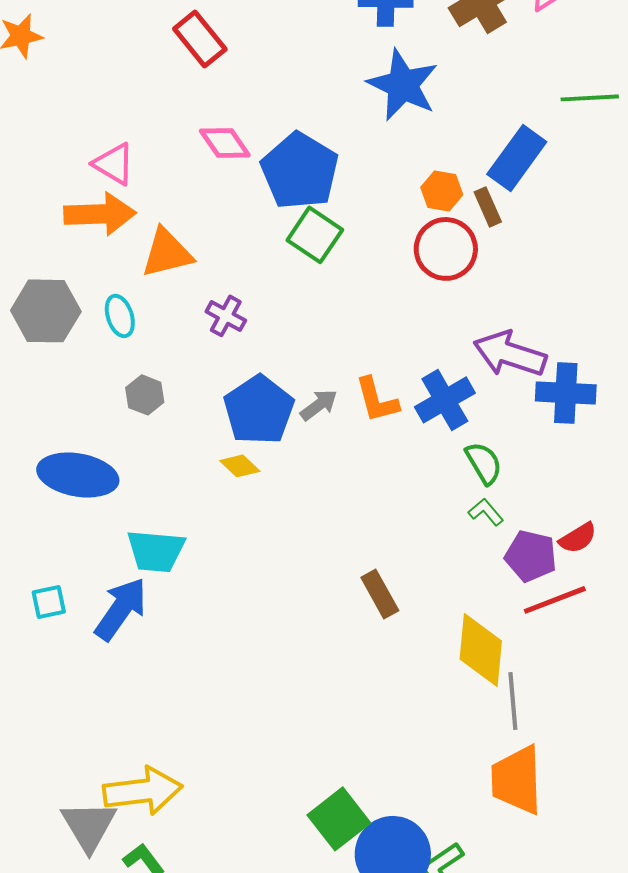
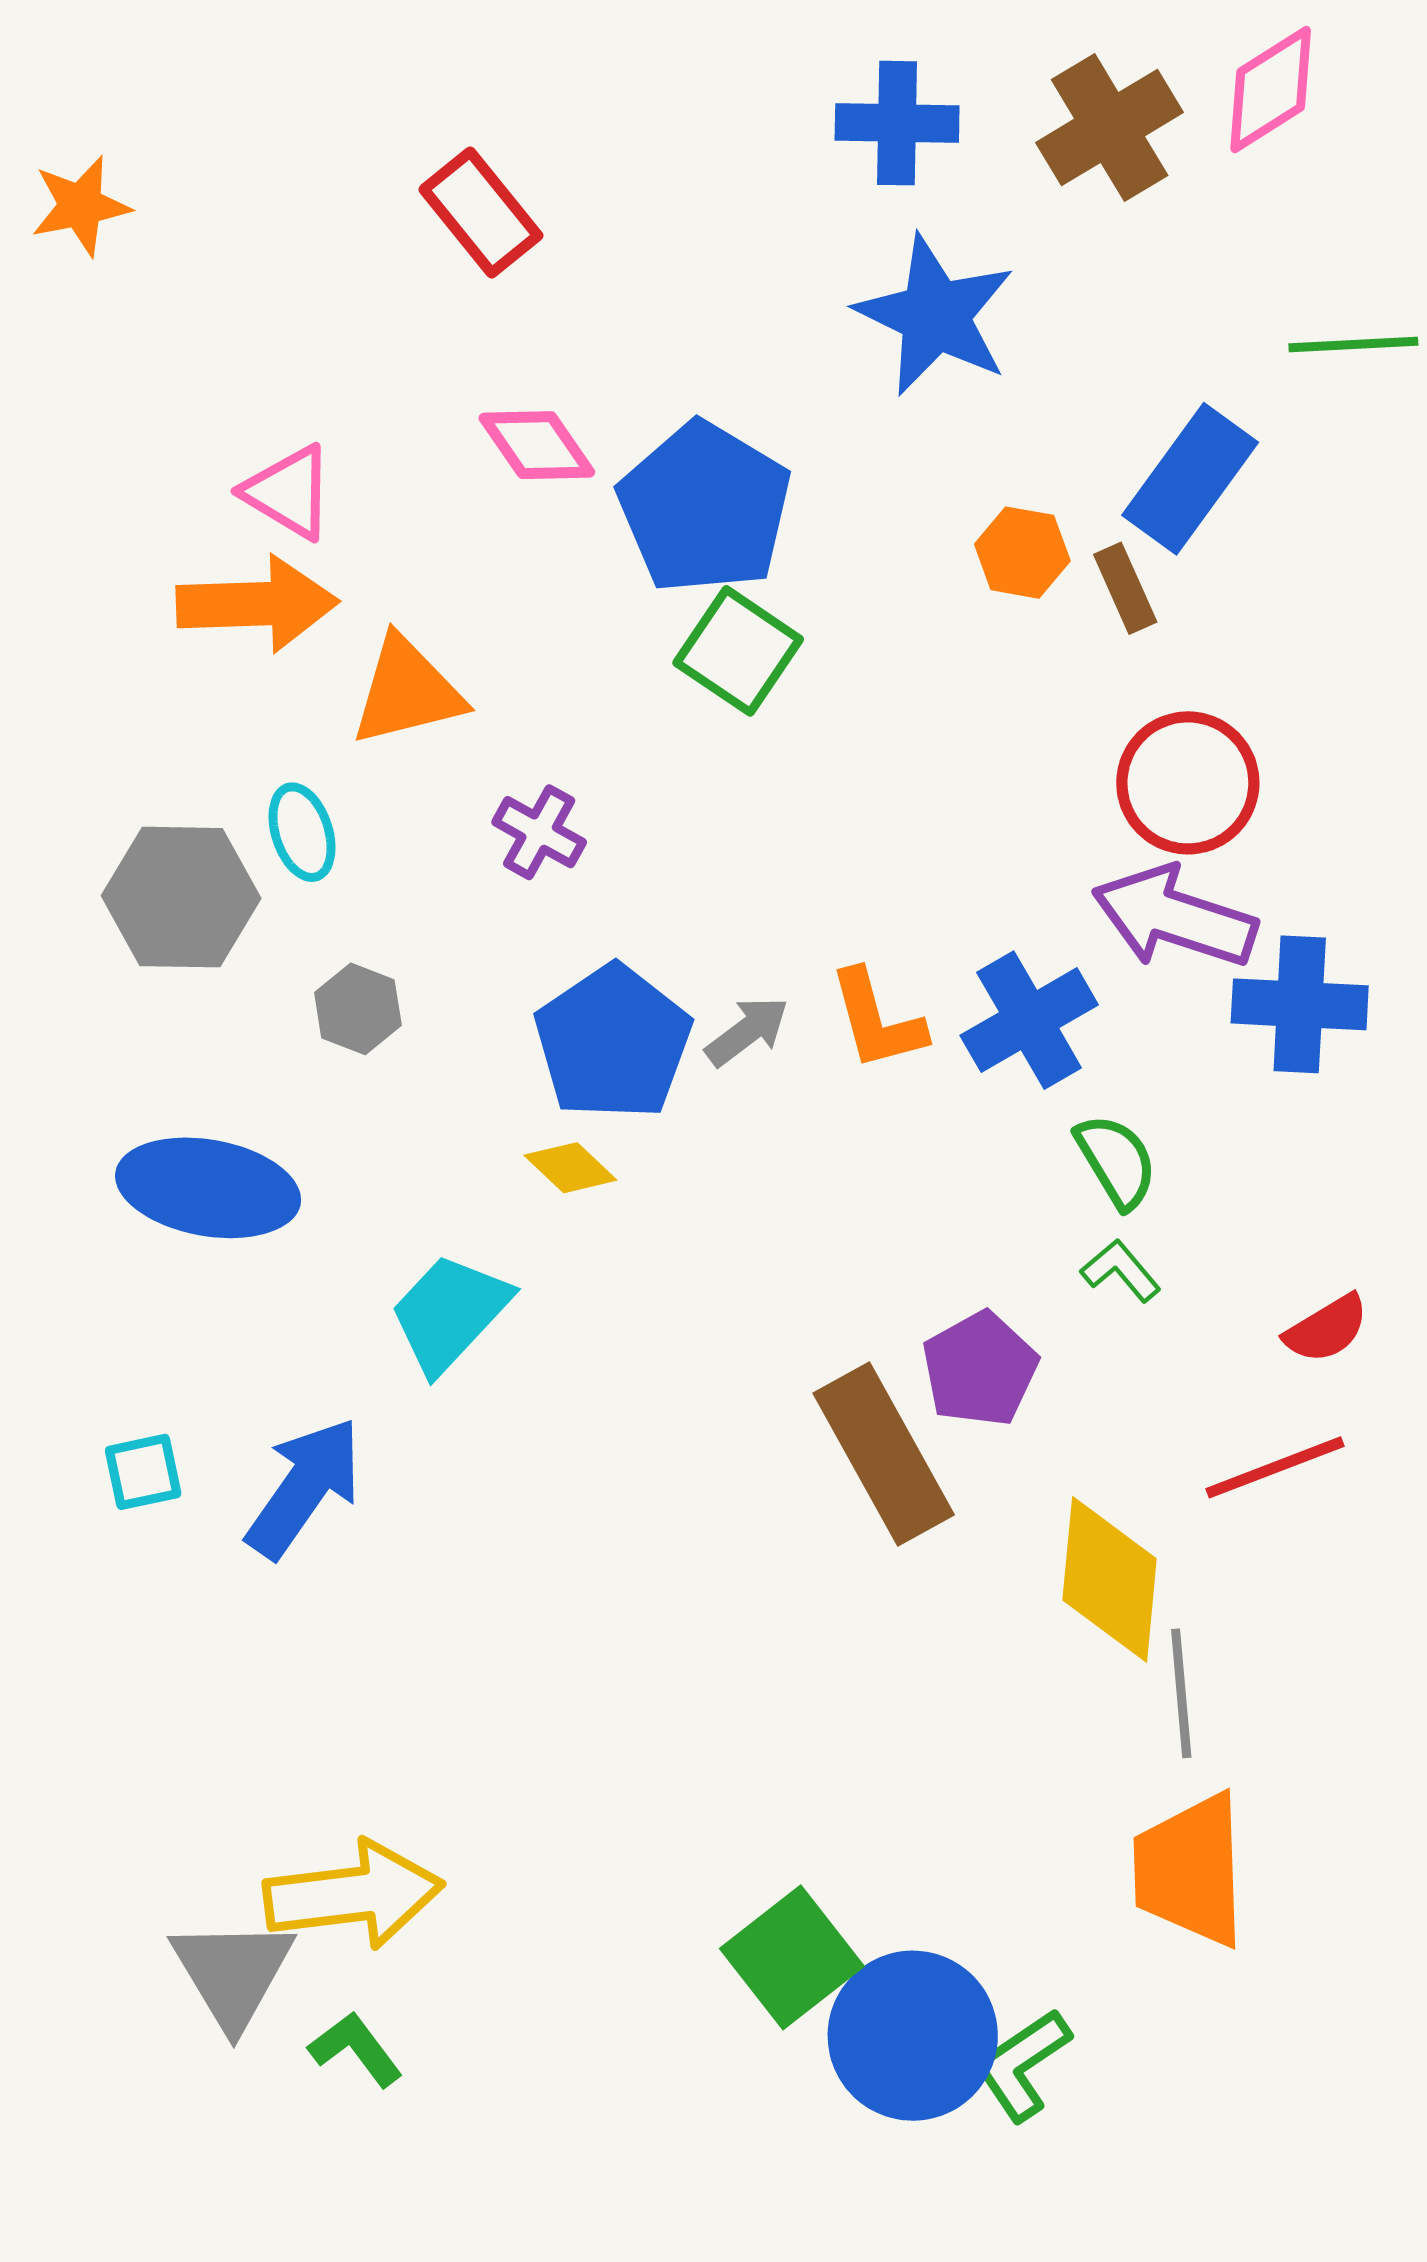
red circle: (446, 249) -> (1188, 783), moved
gray hexagon: (46, 311) -> (181, 897), moved
cyan trapezoid: (156, 551) -> (450, 1313), moved, turned 128
purple pentagon: (531, 556) -> (980, 1369), moved, turned 30
brown rectangle: (380, 594) -> (884, 1454), size x1.6

